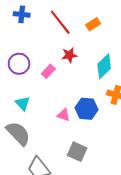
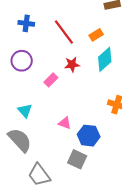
purple circle: (19, 64) -> (22, 61), moved
cyan diamond: (104, 66) -> (105, 59), moved
blue hexagon: (86, 109) -> (89, 136), moved

